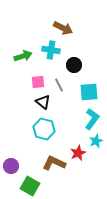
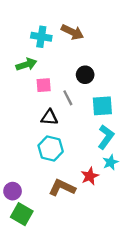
cyan cross: (51, 50) -> (41, 37), moved
pink square: (38, 82) -> (44, 85), moved
black triangle: (43, 102) -> (49, 117), turned -35
green square: (30, 186) -> (22, 214), moved

